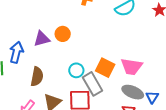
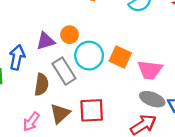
orange square: (105, 68) -> (120, 57), moved
cyan circle: (76, 70) -> (89, 56), moved, size x1.6
gray rectangle: (92, 84) -> (64, 71), moved

